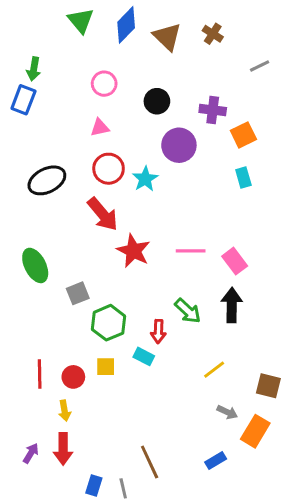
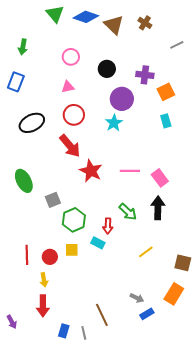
blue diamond: (126, 25) -> (86, 17), turned 65
blue rectangle: (23, 100) -> (16, 82), moved
cyan star: (145, 179) -> (114, 123), moved
gray arrow: (227, 412) -> (137, 298), moved
purple arrow: (31, 453) -> (12, 322), moved, turned 120

